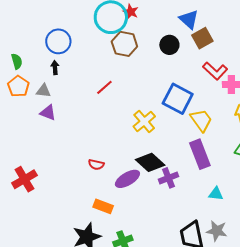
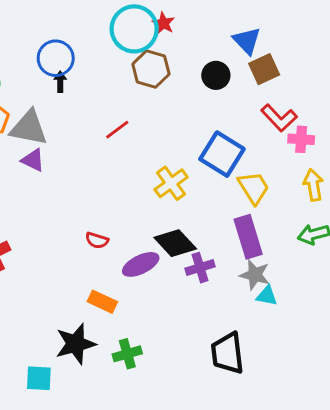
black arrow: (55, 67) -> (60, 82), moved
gray triangle: (43, 91) -> (29, 128), size x1.8
gray star: (217, 231) -> (255, 275), moved

